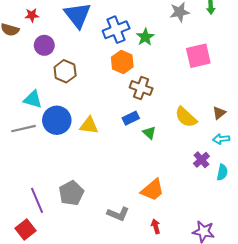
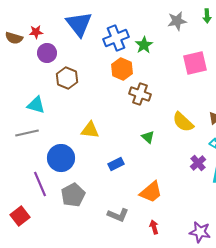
red star: (32, 15) -> (36, 32), moved
blue rectangle: (131, 118) -> (116, 164), moved
blue circle: (57, 120) -> (61, 158), moved
purple line: (37, 200) -> (40, 184), moved
red square: (26, 230) -> (20, 216), moved

